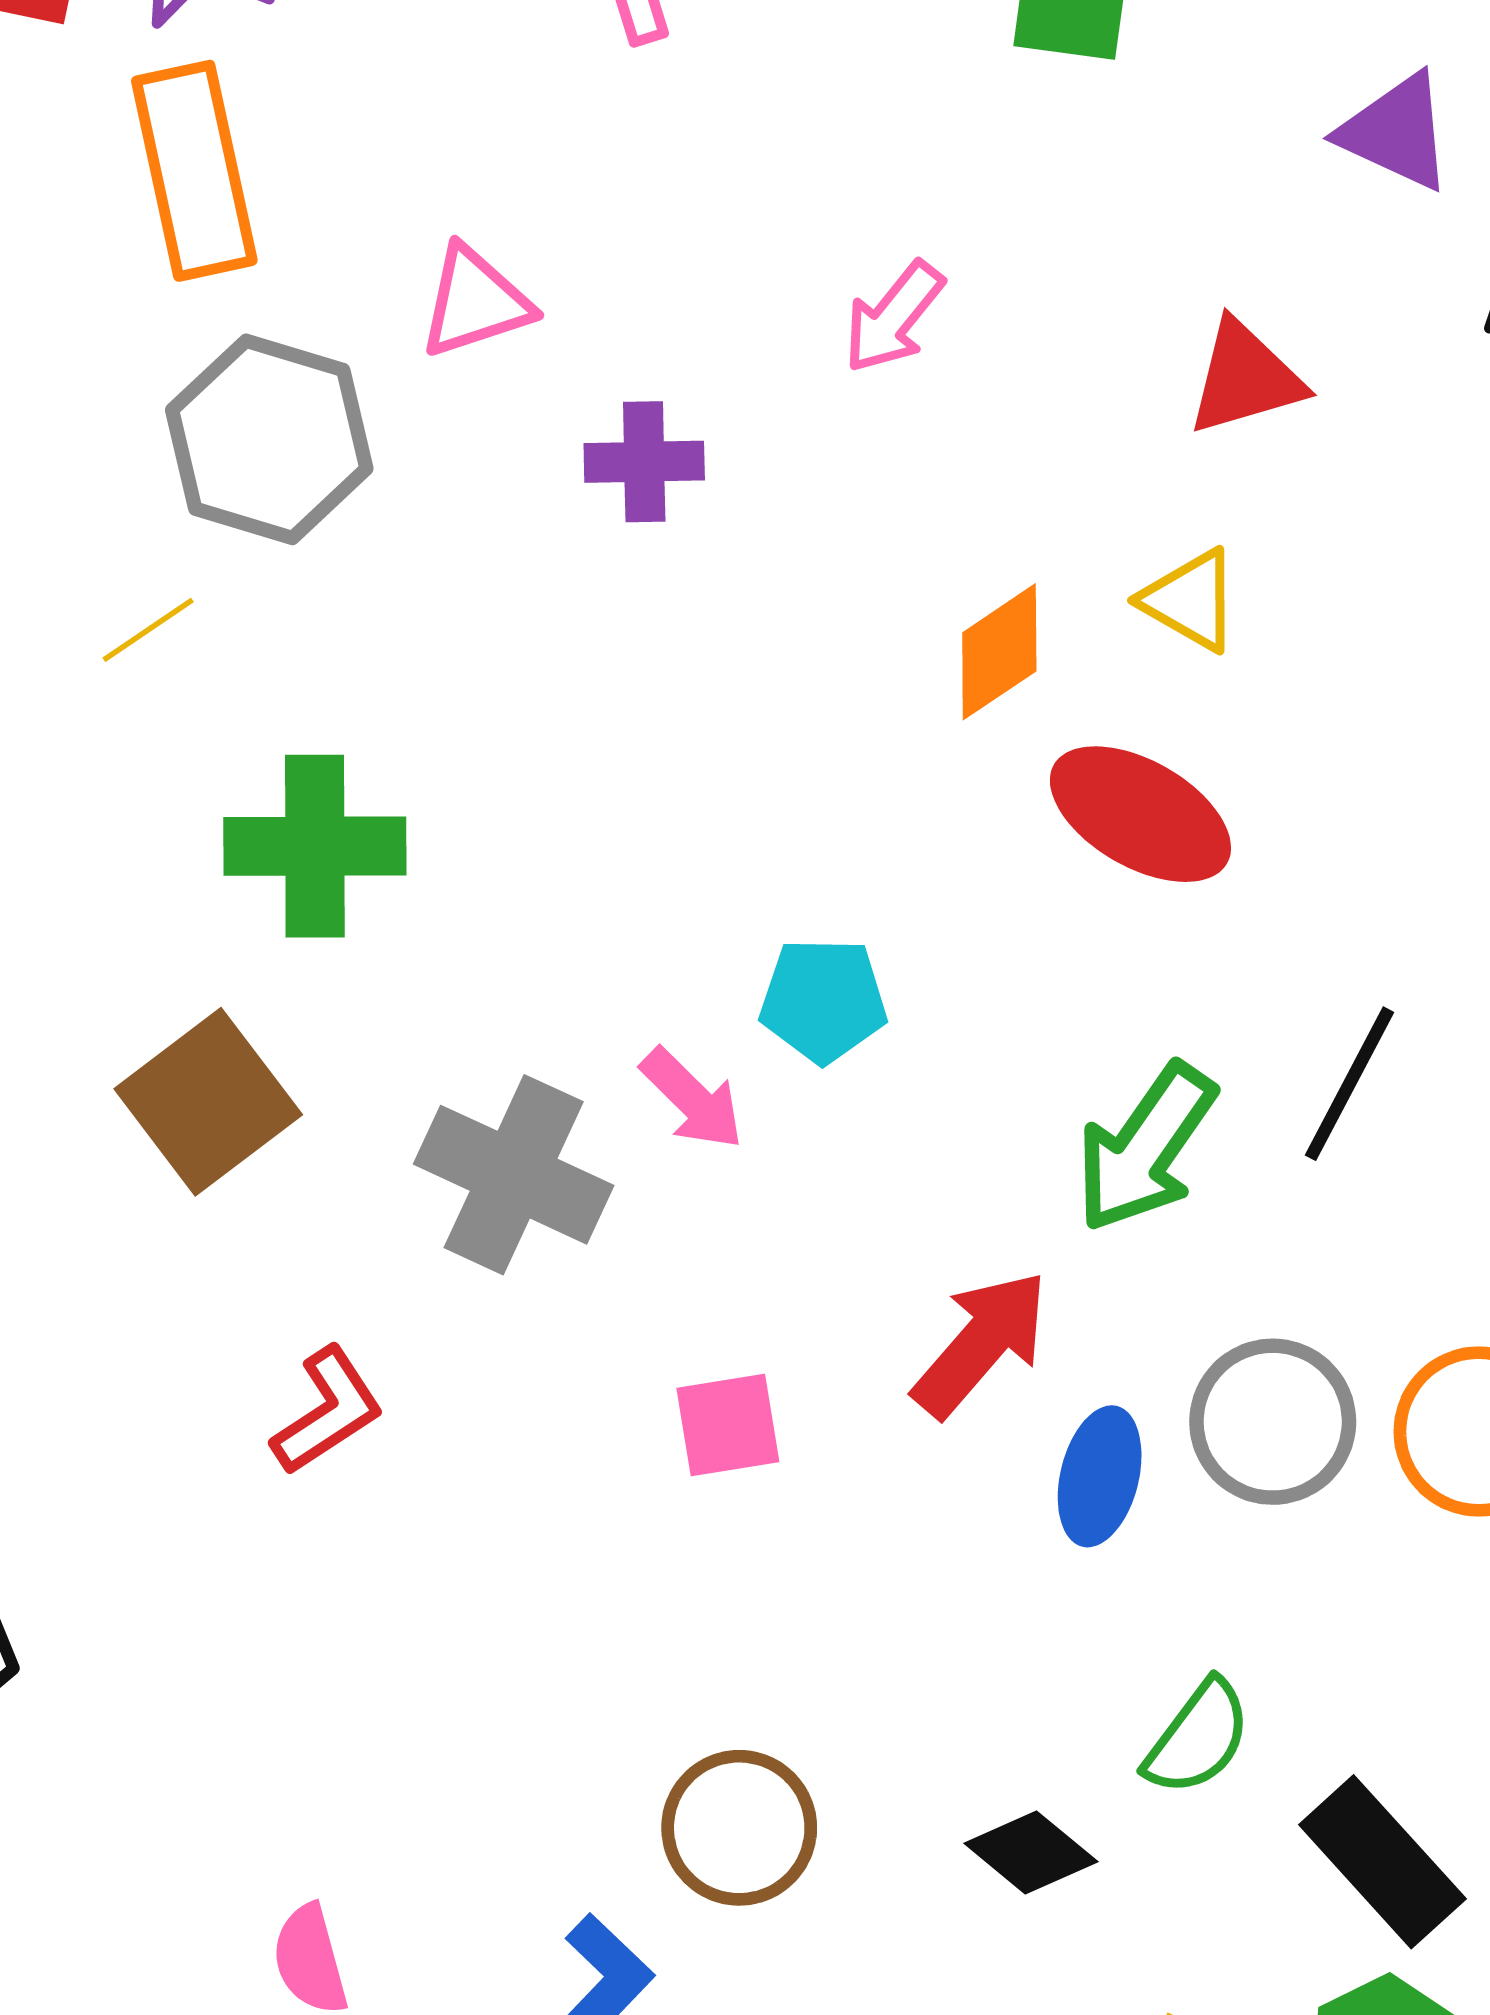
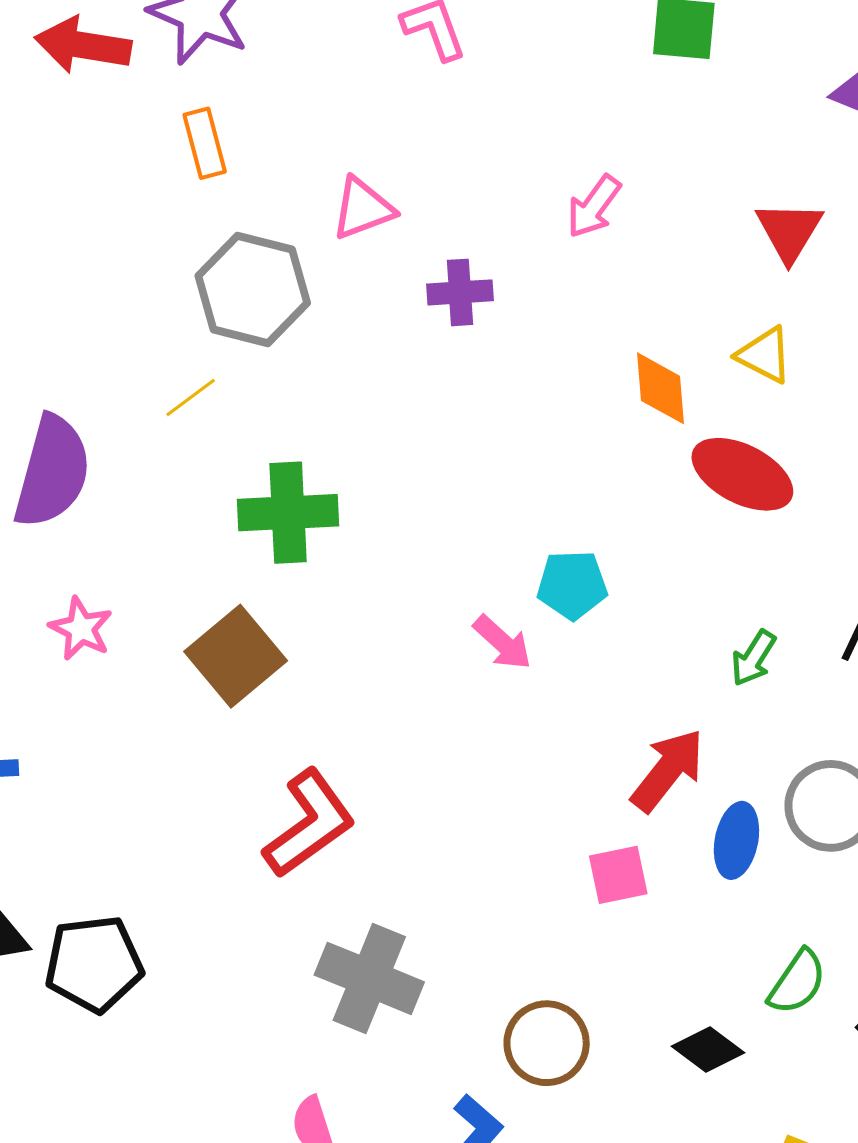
orange rectangle: (194, 171) -> (205, 143), size x0.6
red triangle: (1245, 378) -> (789, 231), turned -40
orange diamond: (999, 652) -> (661, 388), turned -58
green arrow: (1145, 1148) -> (753, 658), size x0.6
gray cross: (514, 1175) -> (369, 978), moved
red L-shape: (328, 1411) -> (309, 824), size x1.5
pink square: (728, 1425) -> (618, 875), moved

